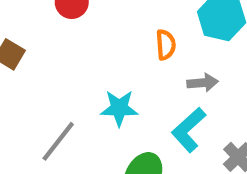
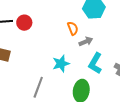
gray arrow: (203, 83) -> (86, 41), moved

